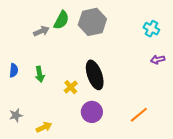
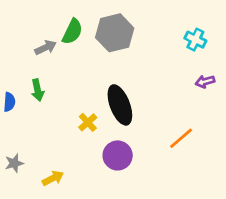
green arrow: (40, 74) -> (38, 90), moved
orange line: (139, 115) -> (181, 138), moved

